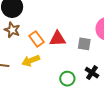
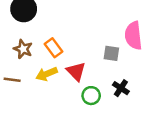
brown star: (12, 30) -> (23, 49), moved
red triangle: (58, 39) -> (76, 71), moved, turned 48

